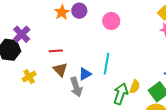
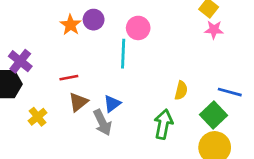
cyan line: (107, 64) -> (123, 54), moved
brown triangle: (60, 70) -> (78, 102), turned 42
yellow semicircle: (135, 87) -> (181, 90), moved

